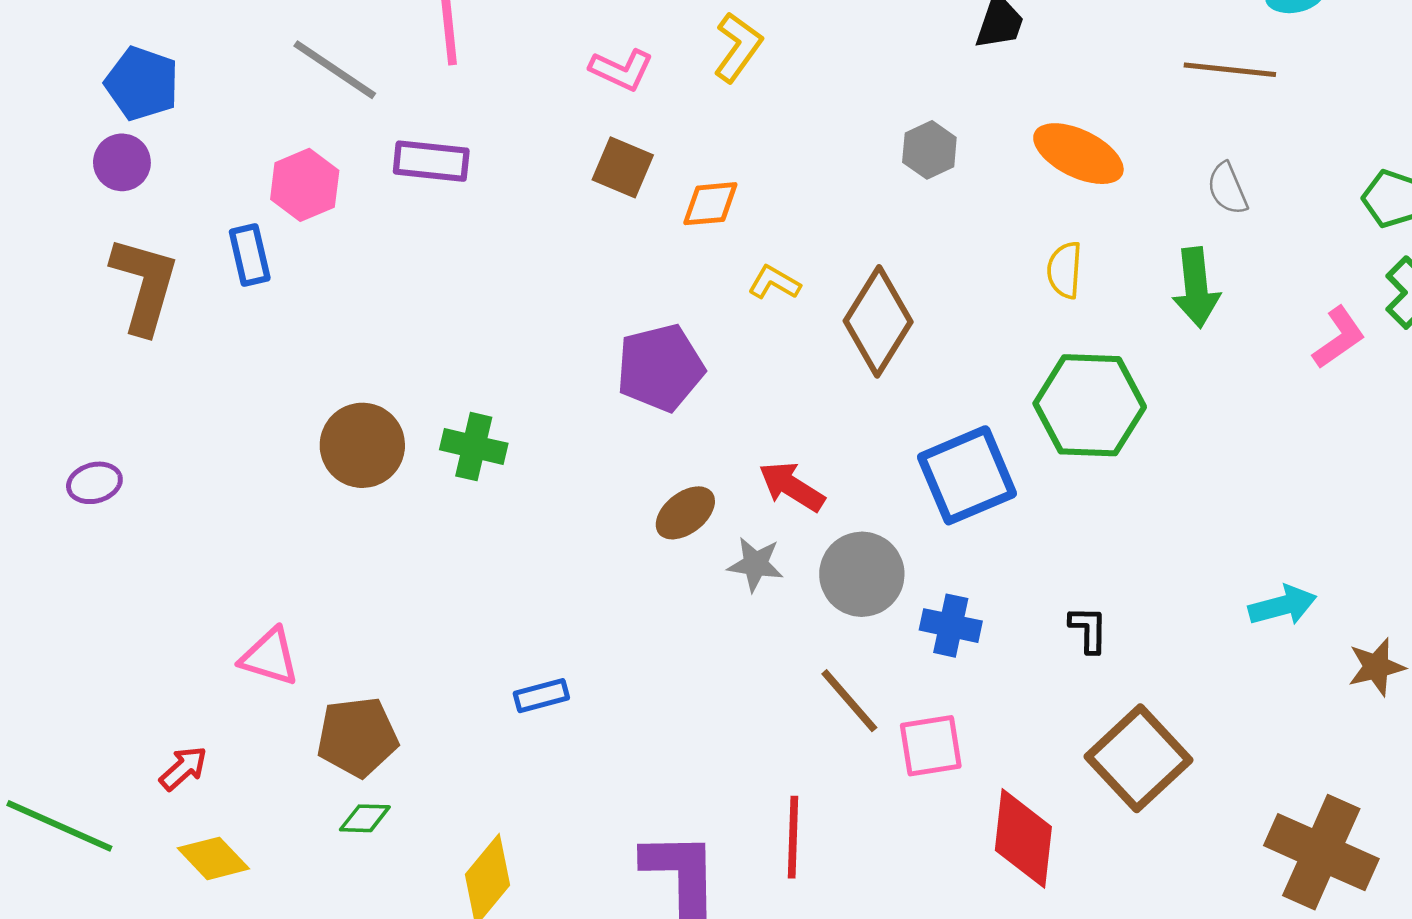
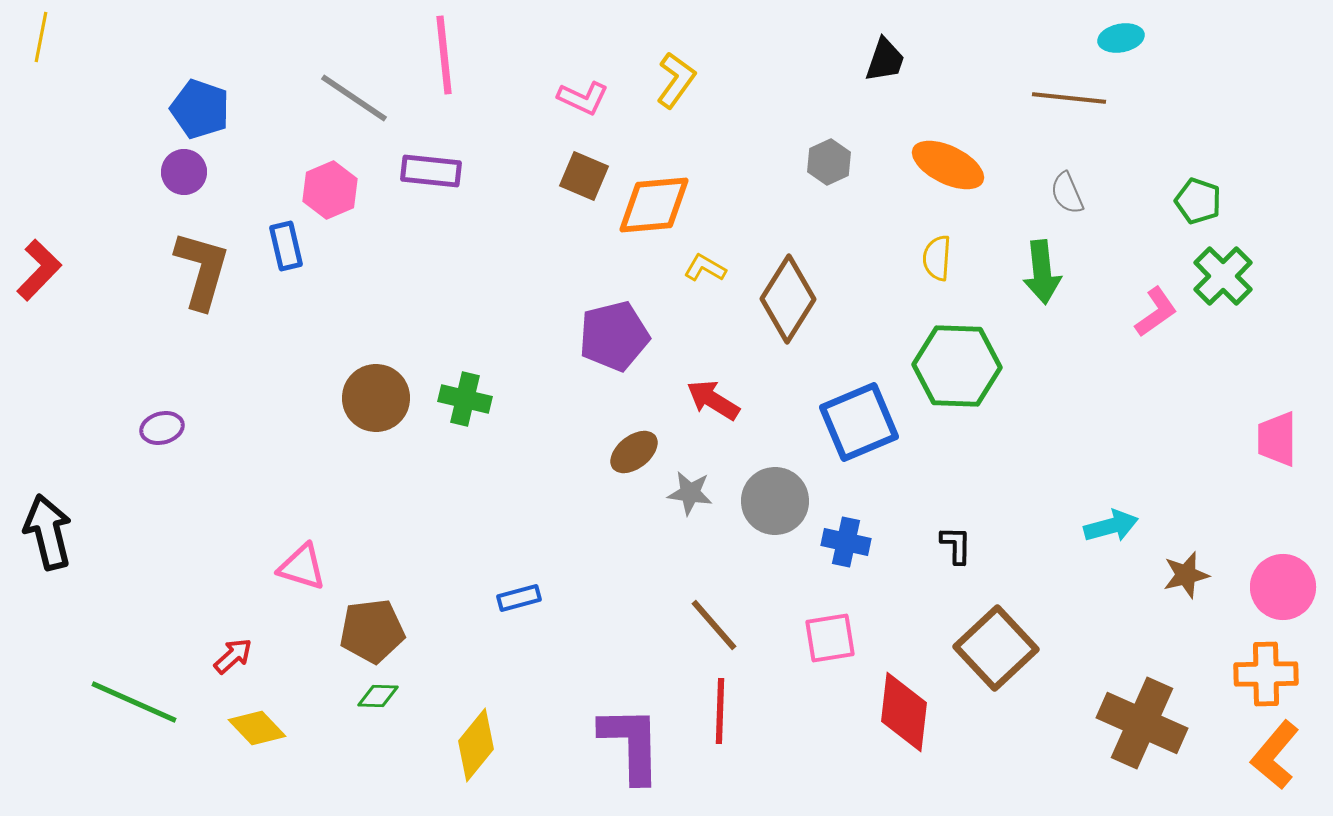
orange diamond: (710, 204) -> (654, 205), size x1.6
red arrow: (792, 487) -> (713, 400), moved
brown line: (849, 701) -> (714, 625), moved

